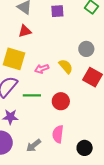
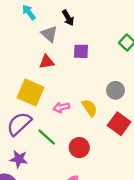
purple square: (57, 11) -> (81, 51), moved
green line: (32, 95) -> (47, 137), turned 36

